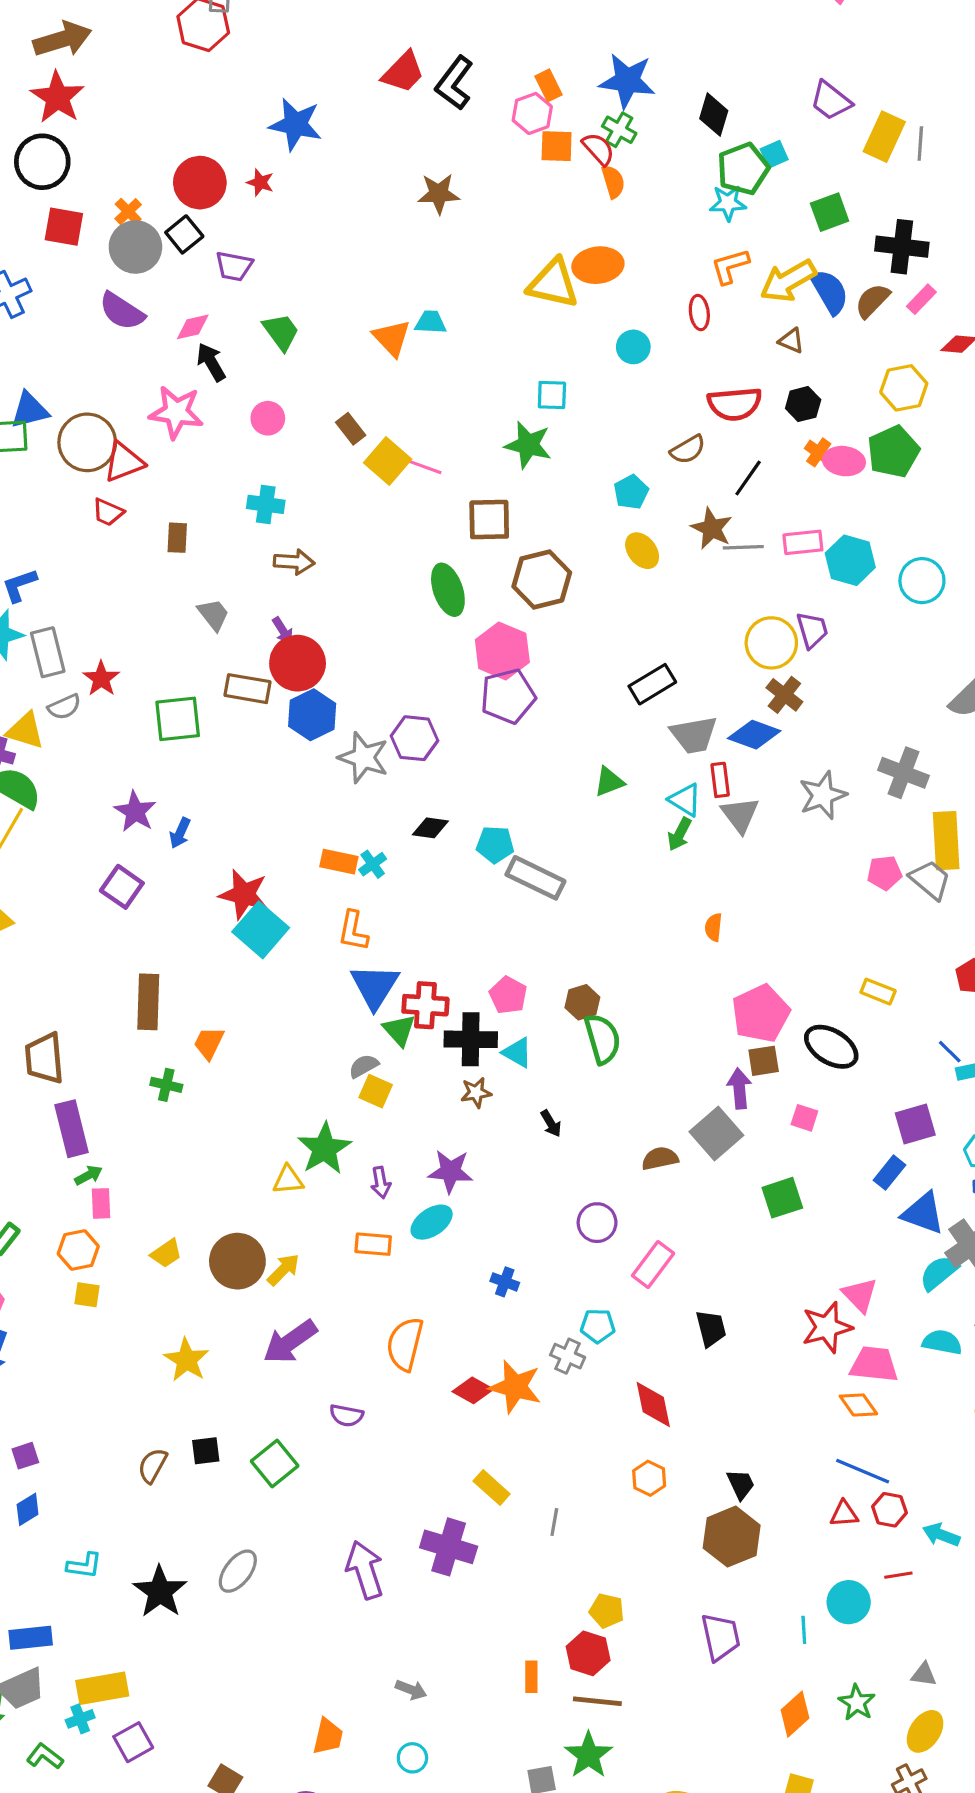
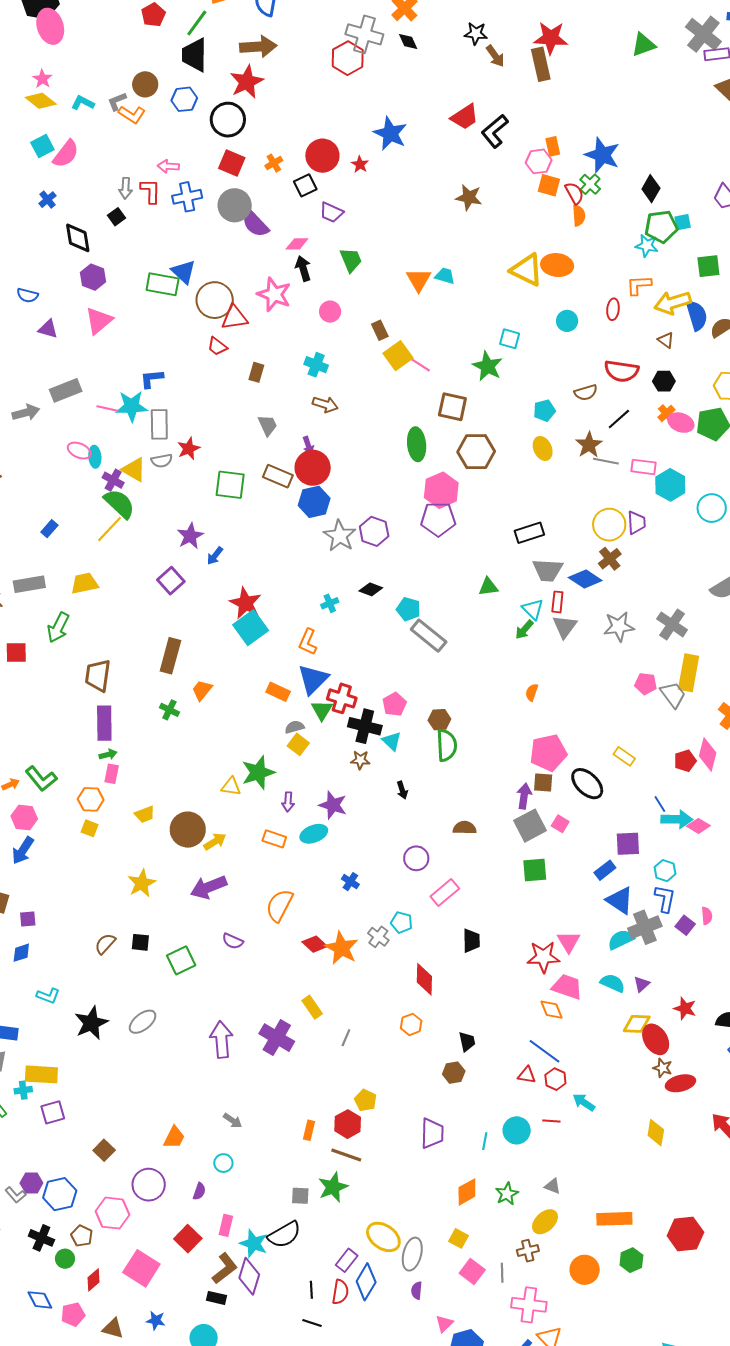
gray circle: (135, 247) -> (235, 205), moved
blue triangle: (30, 410) -> (184, 272), turned 44
orange rectangle: (339, 862) -> (278, 692), moved
gray square: (716, 1134) -> (530, 826), moved
brown hexagon: (732, 1537) -> (454, 1073), size x0.6

